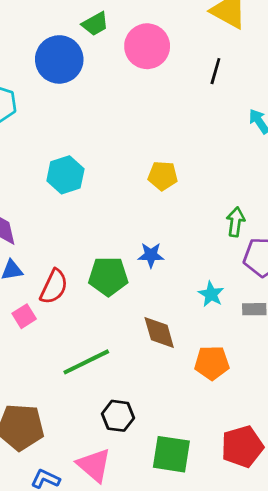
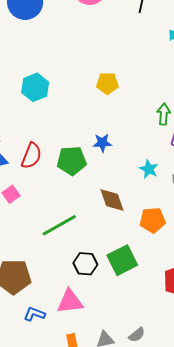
red semicircle: (54, 287) -> (31, 156), moved
green square: (171, 454) -> (122, 260), moved, turned -32
pink triangle: (94, 465) -> (70, 302), turned -44

